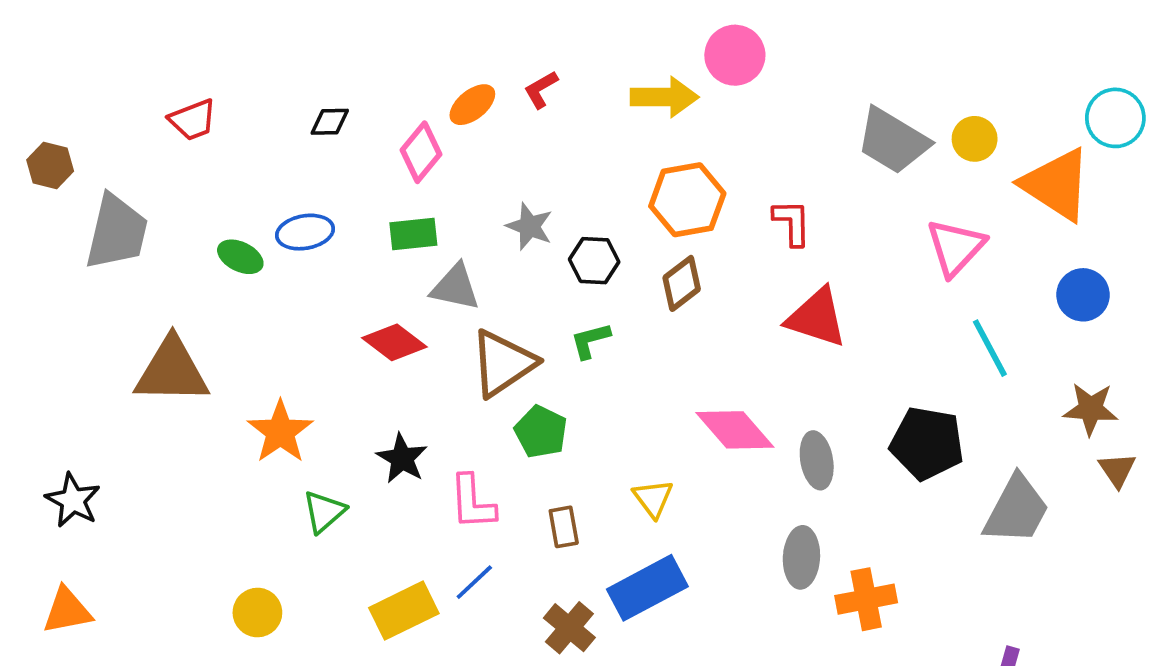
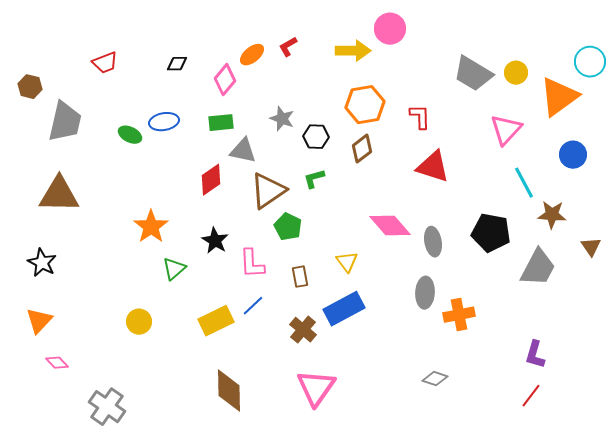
orange triangle: (1056, 185) -> (559, 97), turned 51
red diamond: (394, 342) -> (211, 180), turned -72
brown triangle: (172, 371) -> (59, 195), moved
brown star: (1091, 409) -> (552, 215), moved
orange triangle: (67, 611) -> (39, 321), turned -36

